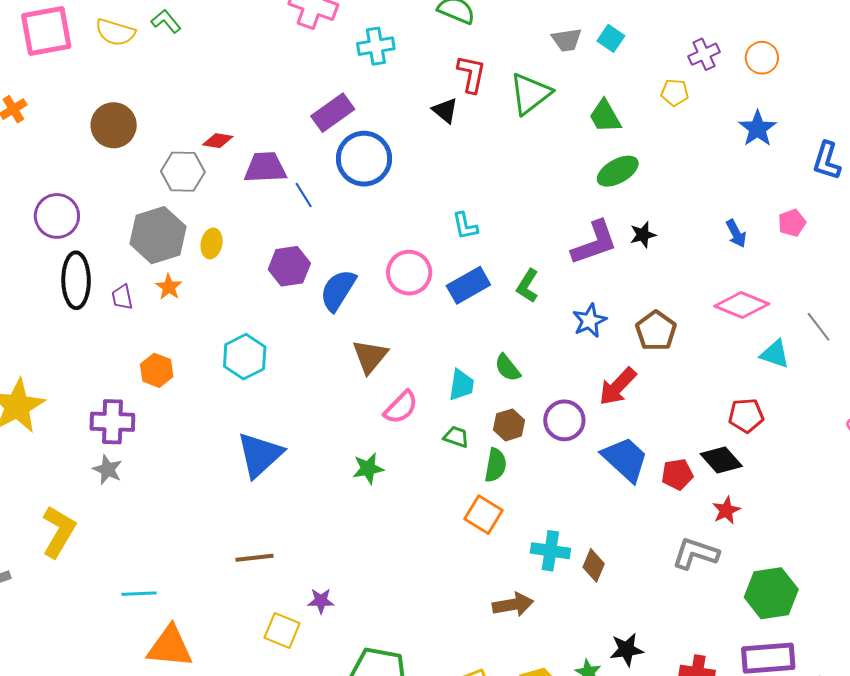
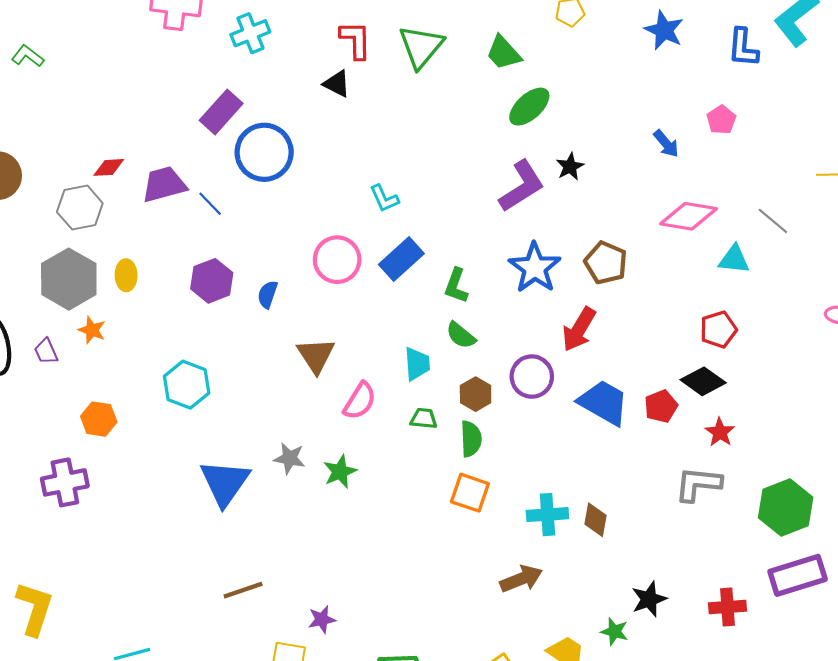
green L-shape: (528, 286) -> (456, 286), moved
blue semicircle: (338, 290) -> (268, 294), size x0.6
blue star: (590, 321) -> (535, 268), size x1.4
gray star: (108, 470) -> (290, 458), moved

